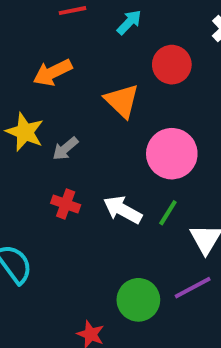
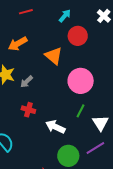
cyan arrow: (129, 22) -> (65, 16), moved
white arrow: (123, 210) -> (55, 127), moved

